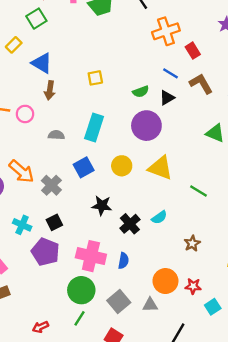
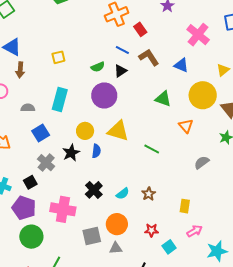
blue square: (84, 167) -> (41, 133), moved
gray cross: (51, 185) -> (46, 163), moved
black star: (102, 206) -> (71, 153), moved, turned -30
cyan semicircle: (159, 217) -> (123, 194), moved
black cross: (130, 224) -> (94, 190), moved
blue semicircle: (123, 261) -> (96, 151), moved
orange circle: (165, 281) -> (117, 224), moved
green circle: (81, 290) -> (31, 237), moved
gray square: (119, 302) -> (92, 236), moved, turned 30

